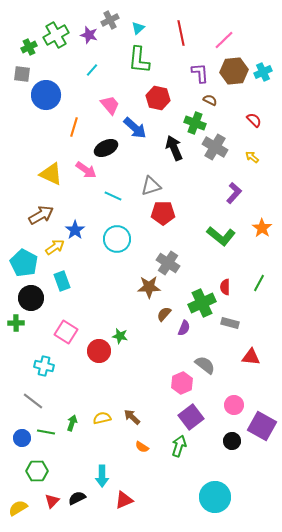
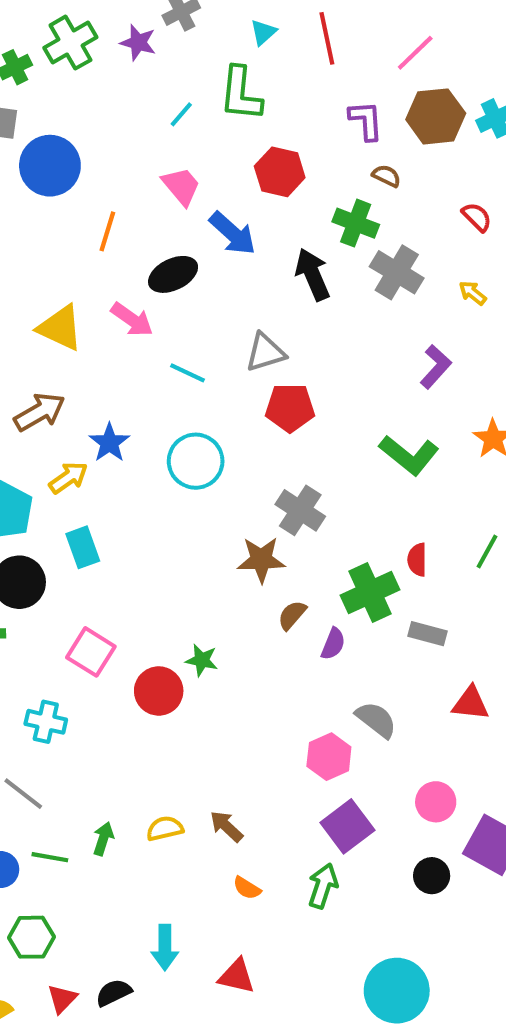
cyan triangle: (138, 28) -> (263, 32), moved
cyan line: (92, 70) -> (181, 114), moved
red triangle: (124, 500) -> (237, 976), moved, turned 36

